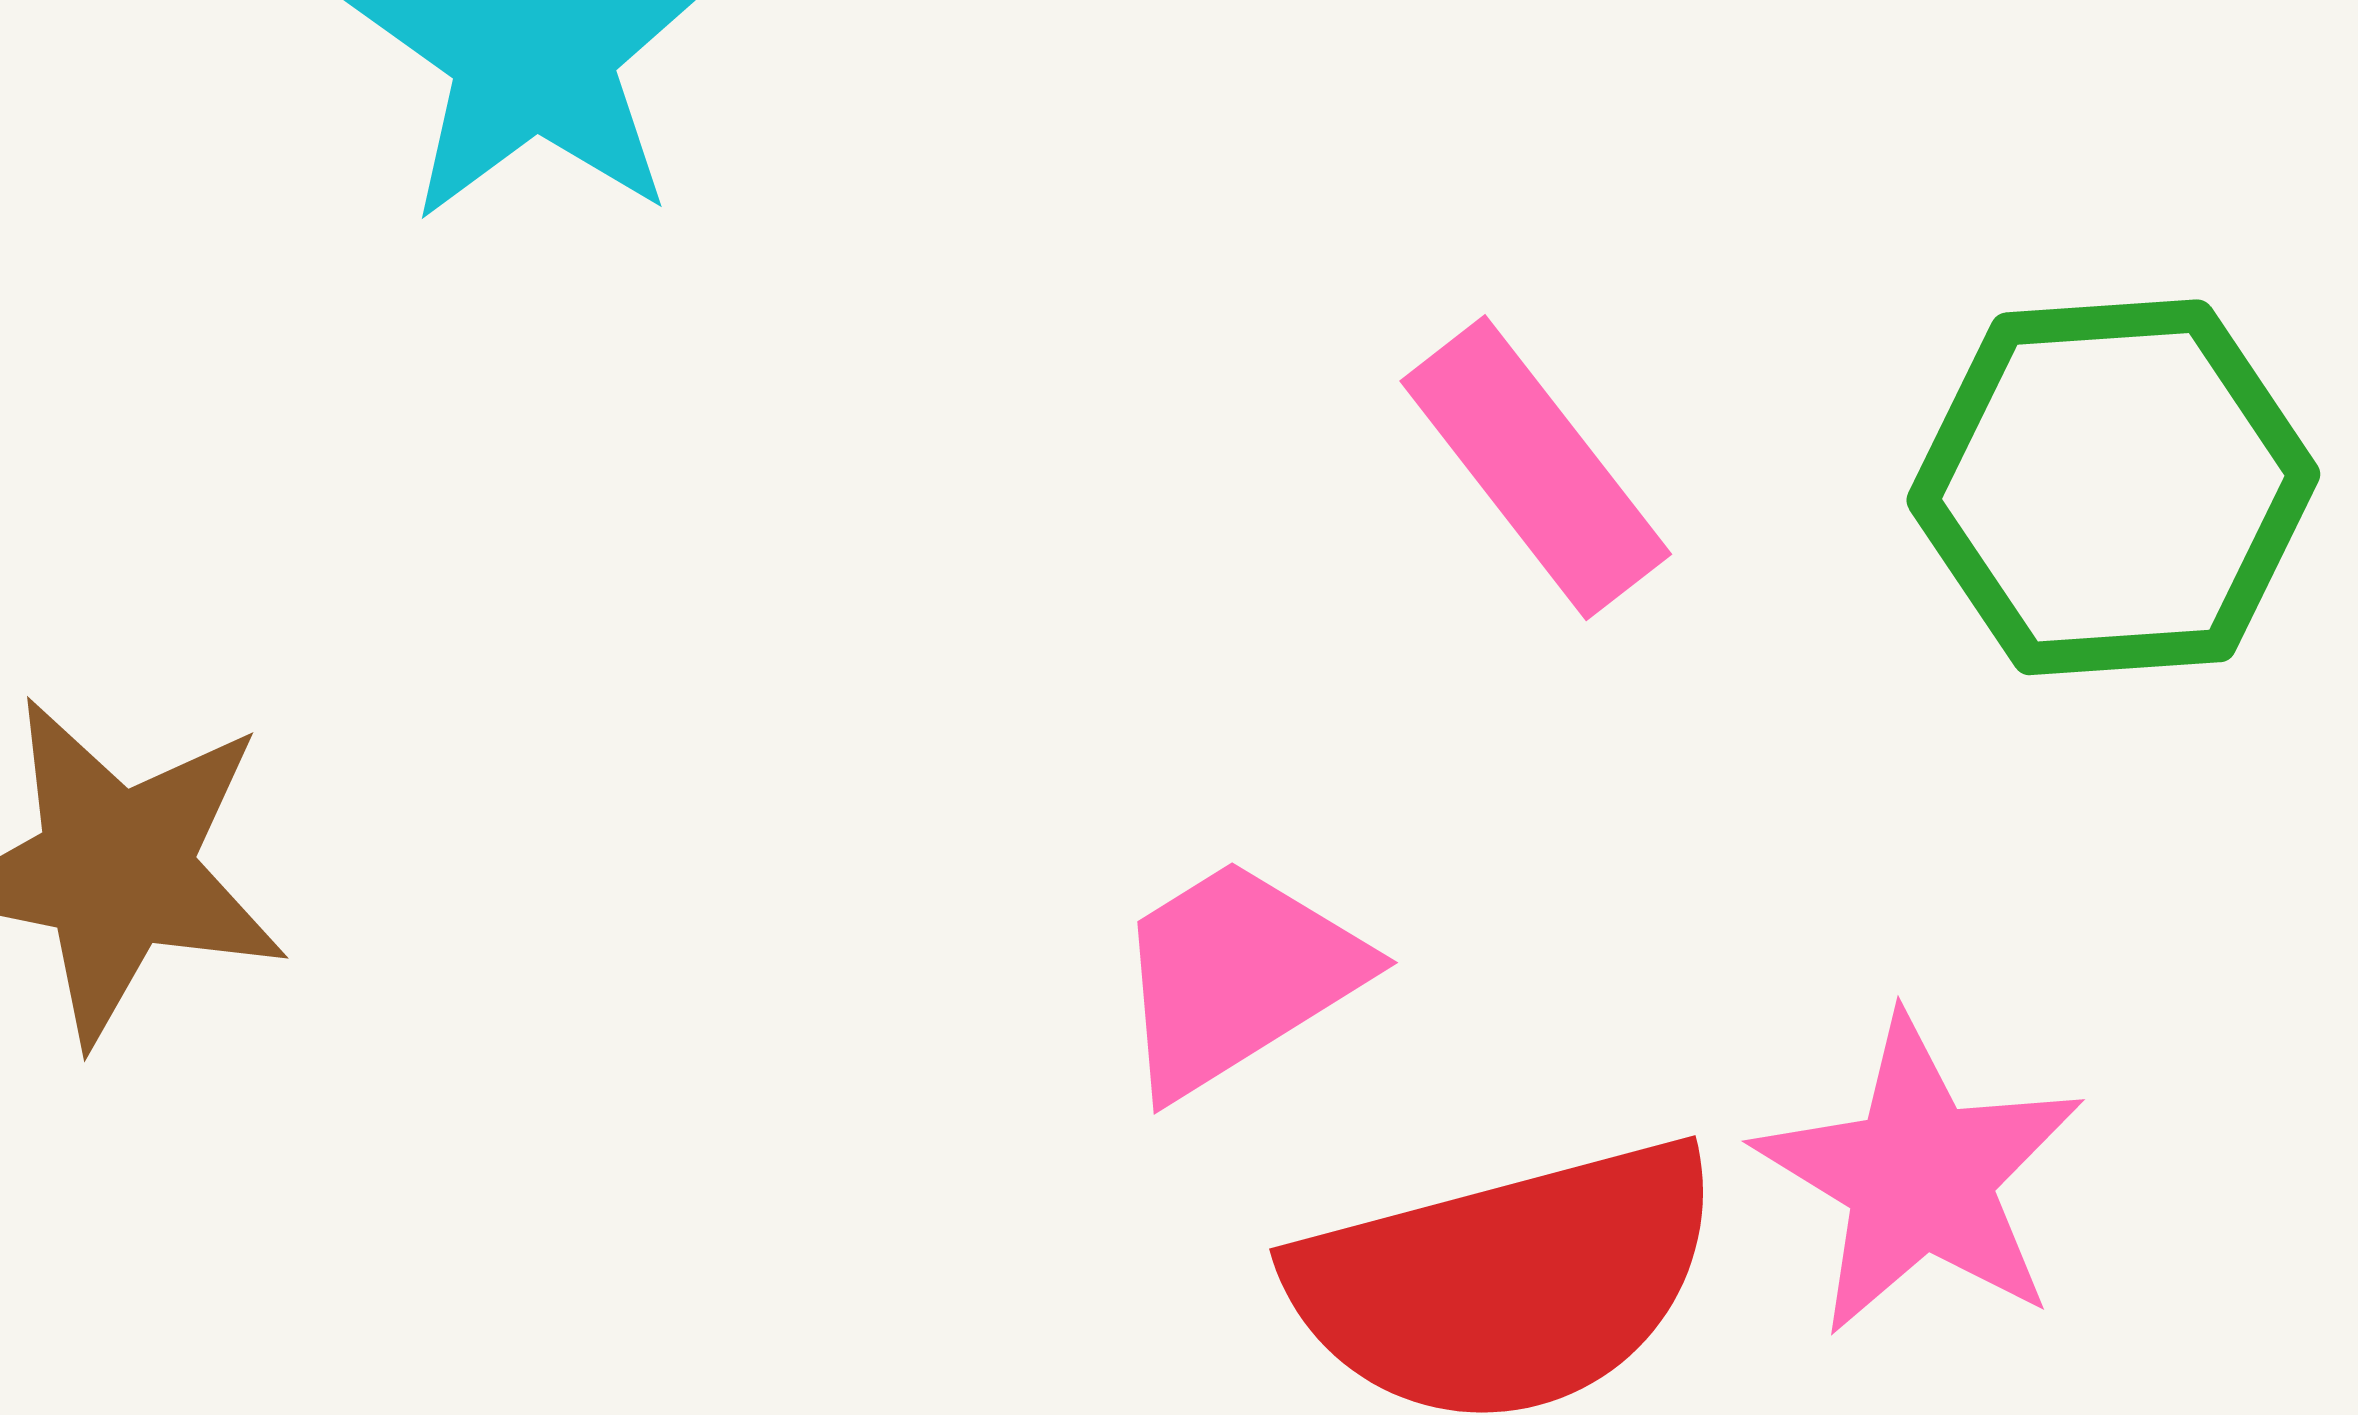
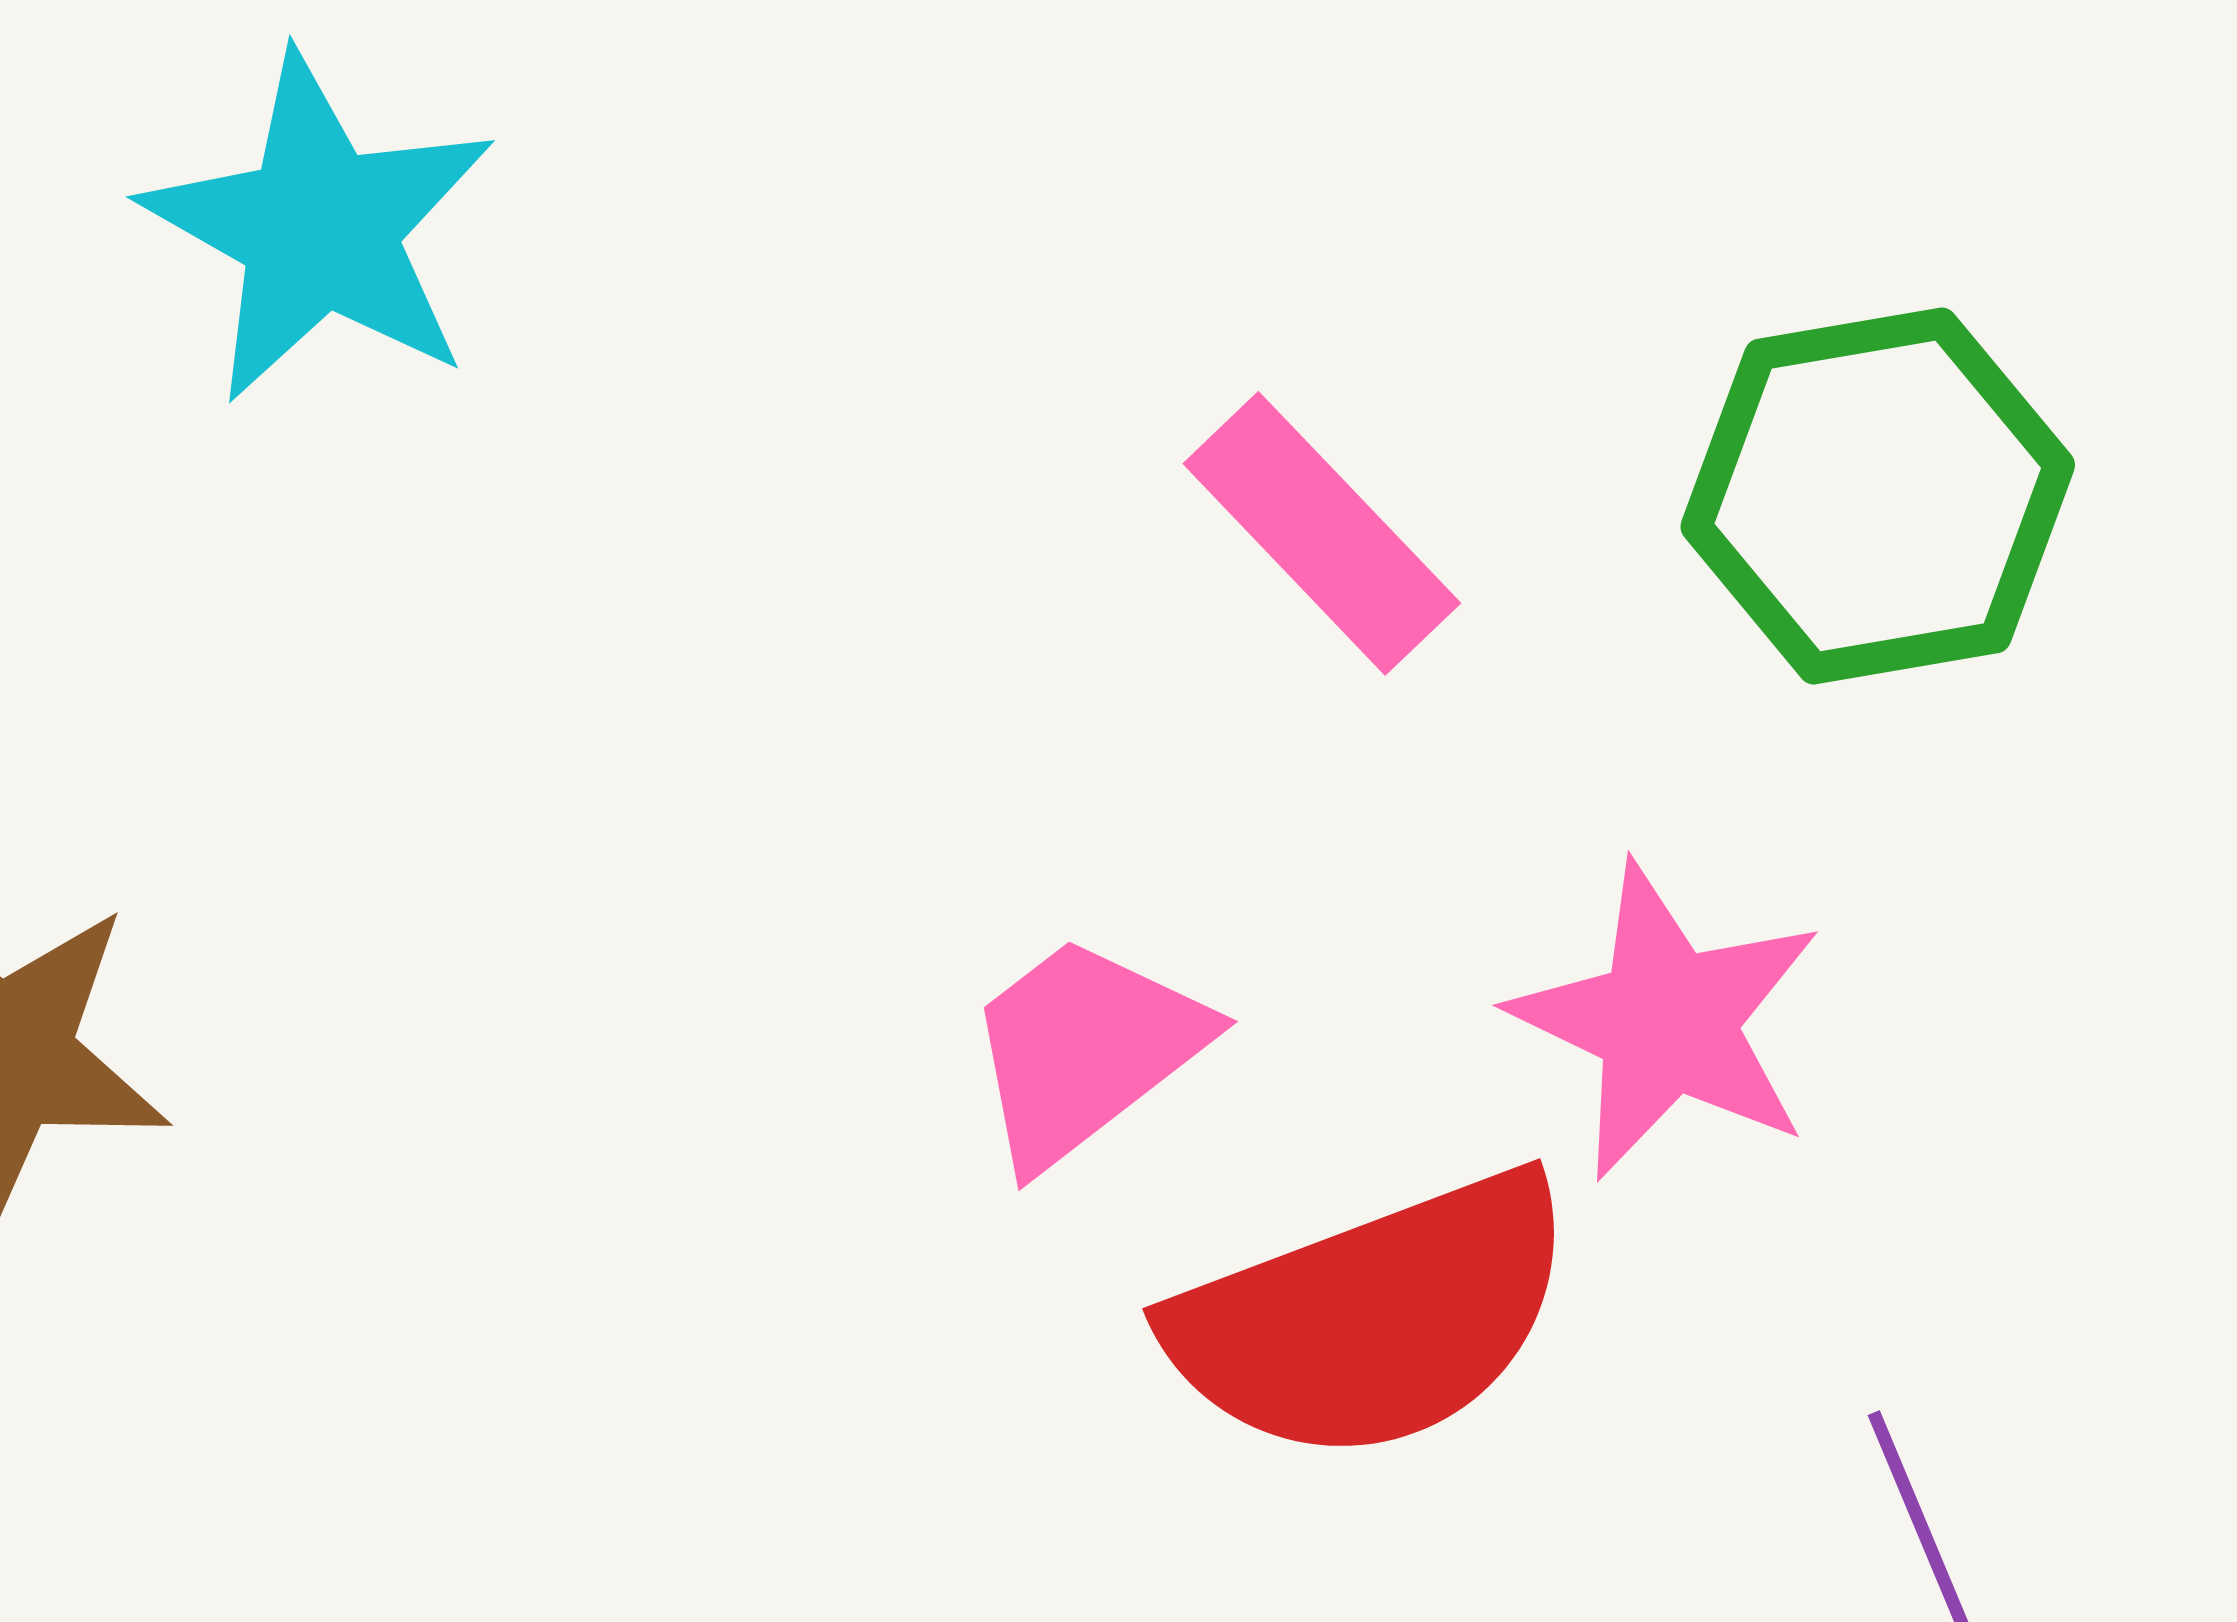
pink star: (1920, 1176) -> (1667, 1021), moved

